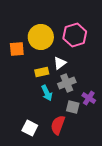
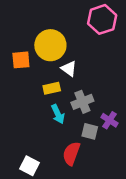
pink hexagon: (75, 35) -> (102, 19), moved
white triangle: (60, 63) -> (69, 69), moved, turned -48
white square: (30, 128) -> (30, 166), moved

